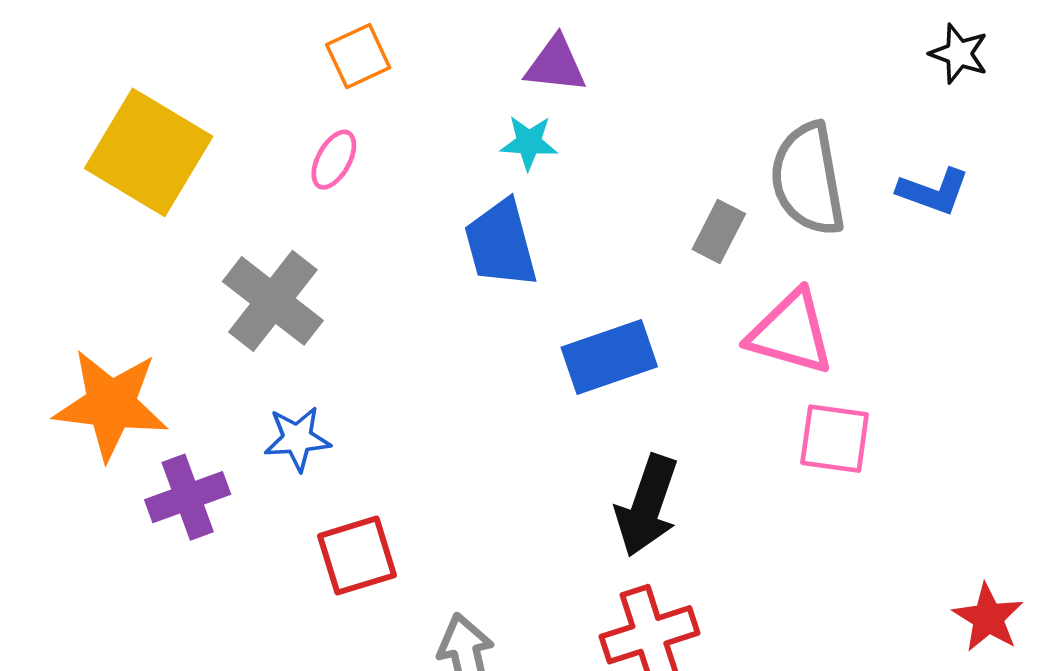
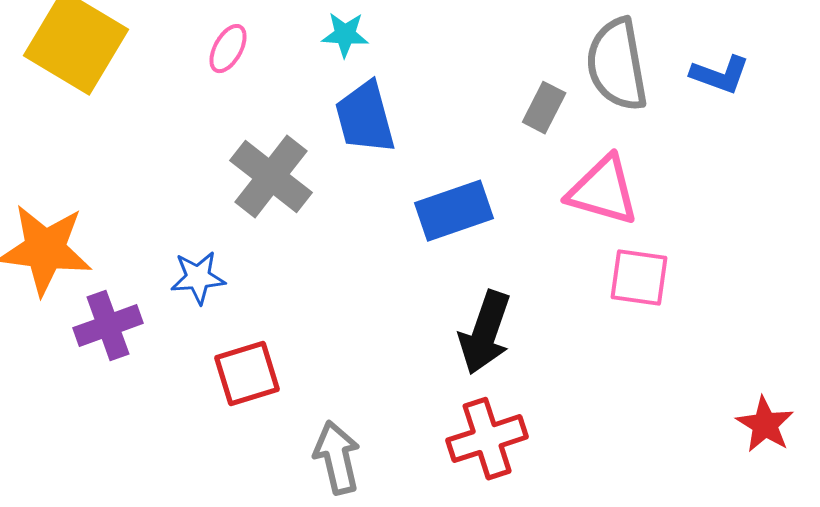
cyan star: (529, 143) -> (345, 35), moved
gray cross: (273, 301) -> (271, 177), moved

